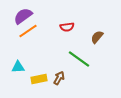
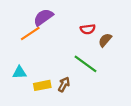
purple semicircle: (23, 16) -> (43, 17), moved
red semicircle: (67, 27) -> (88, 29), moved

